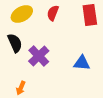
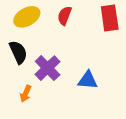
blue triangle: (82, 63) -> (88, 80), moved
orange arrow: (21, 88) -> (26, 94), moved

